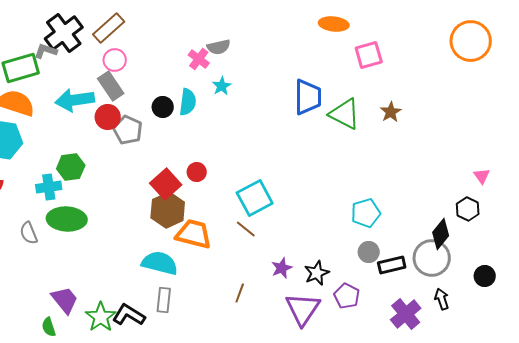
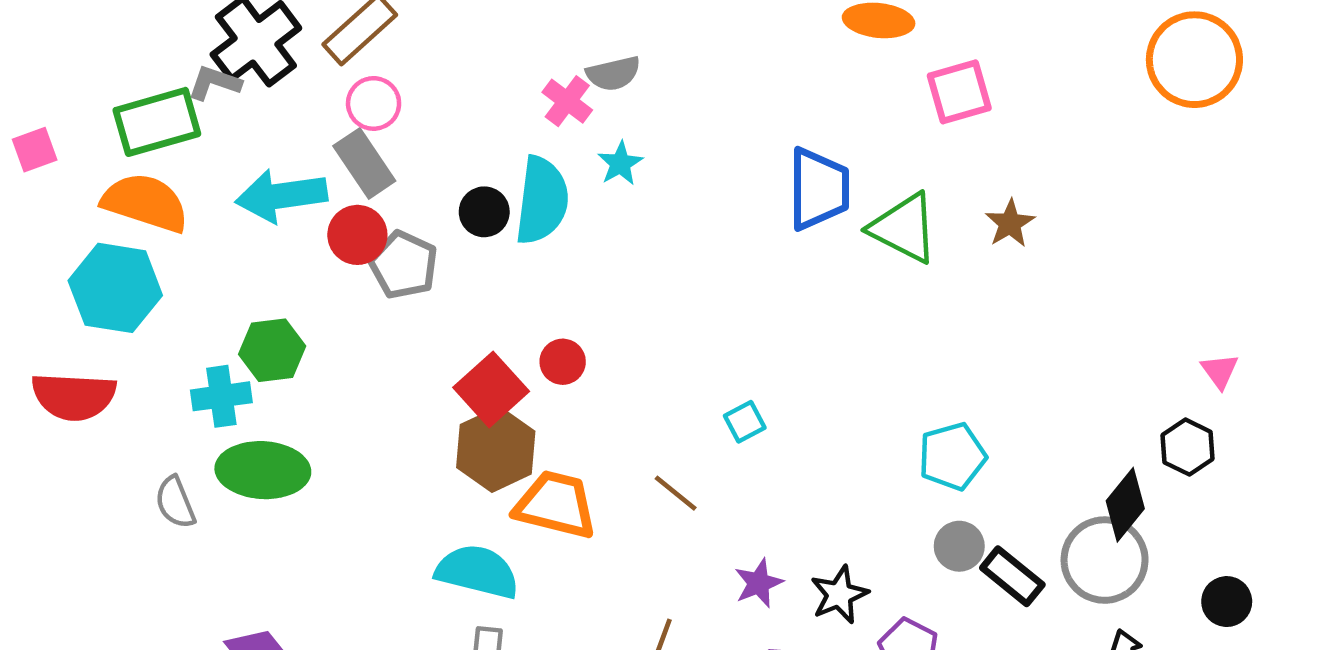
cyan semicircle: (188, 102) -> (542, 200), size x1.4
cyan square: (255, 198) -> (745, 422), moved, size x0.5
black rectangle: (392, 265) -> (1012, 576), turned 52

